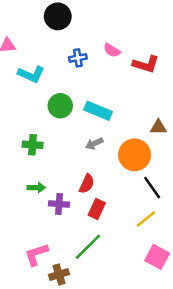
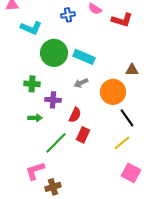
green circle: (60, 106) -> (54, 53), size x1.4
purple cross: (59, 204) -> (53, 100), moved
green line: (88, 247) -> (56, 143), moved

